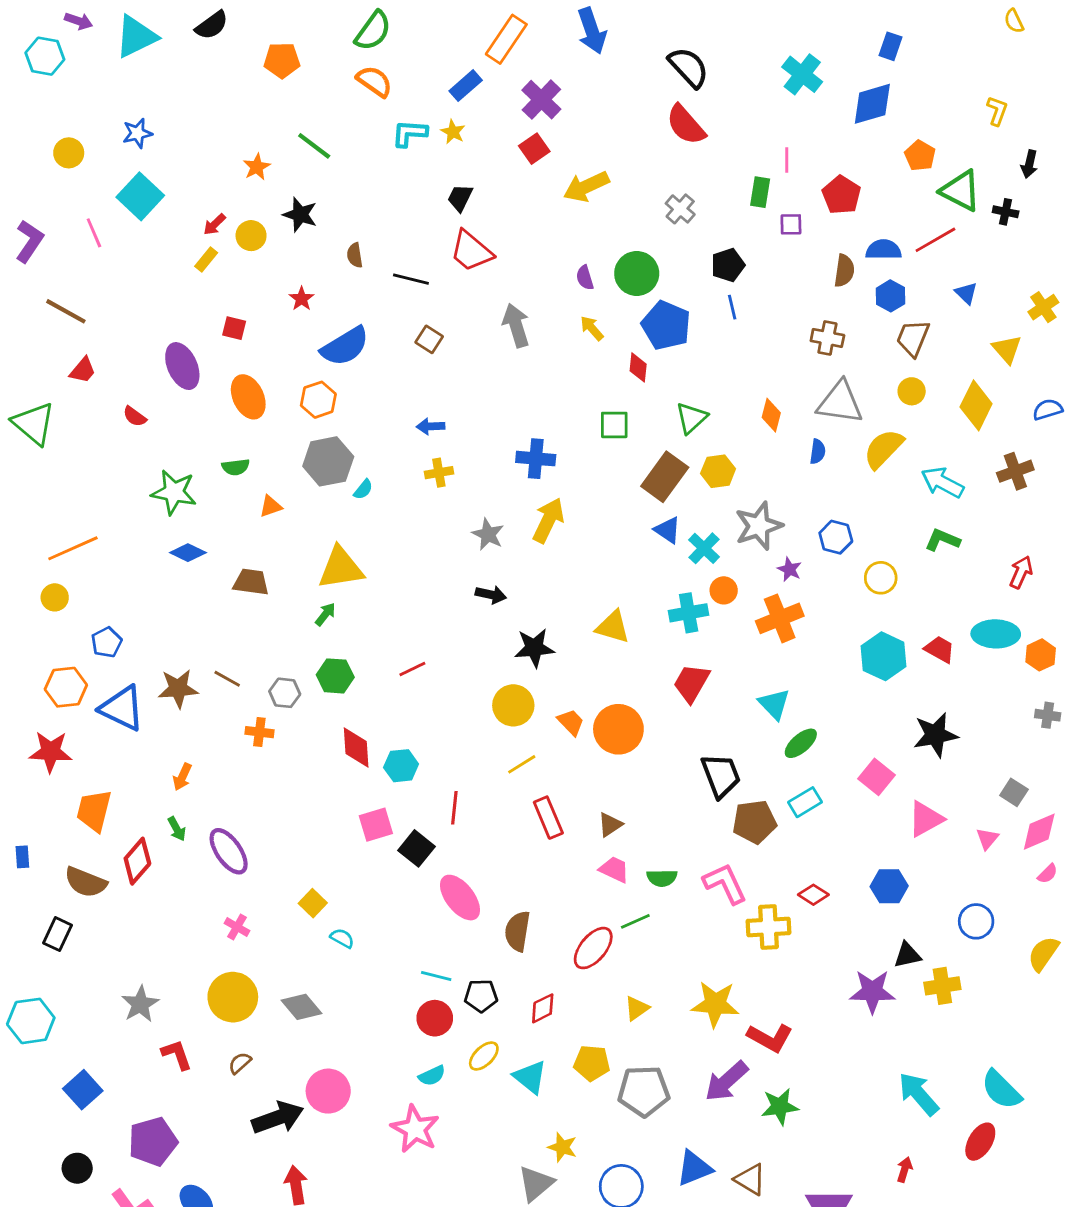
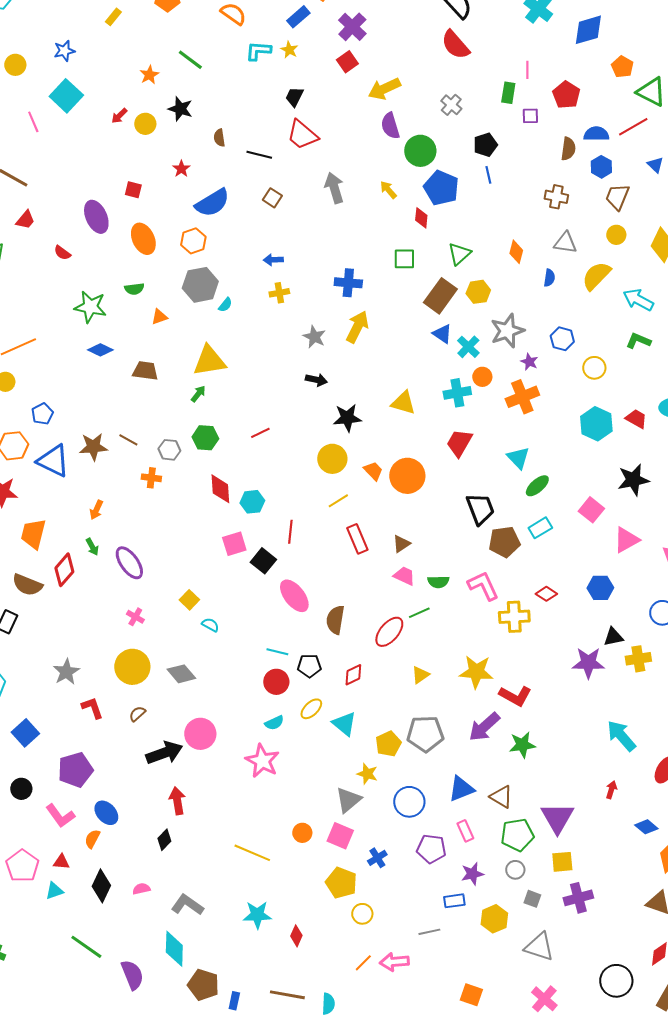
yellow rectangle: (206, 259) -> (113, 17), moved
purple semicircle: (585, 278) -> (390, 126), moved, size x1.5
gray triangle: (840, 402) -> (565, 243), size x0.7
yellow pentagon: (592, 1063) -> (388, 744), moved, turned -30

